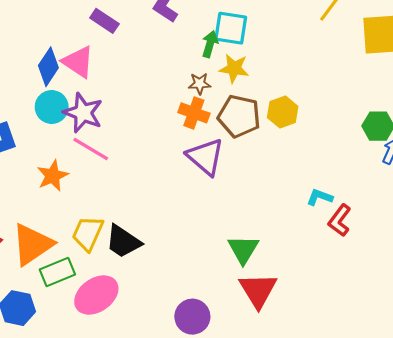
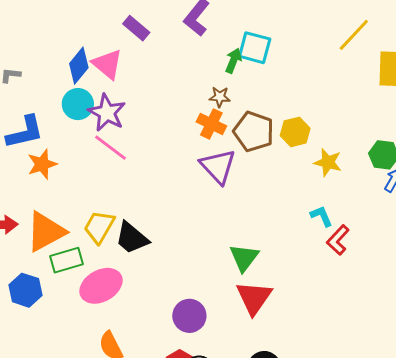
yellow star: (234, 68) -> (328, 162), moved
orange star: (53, 176) -> (42, 164), moved
cyan L-shape: (320, 197) -> (321, 216), turned 40

